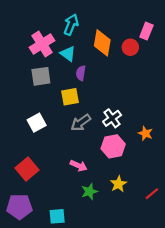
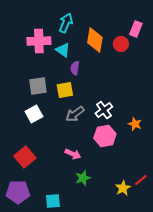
pink cross: (42, 44) -> (39, 41), turned 30
gray square: (41, 76) -> (38, 86), moved
yellow star: (118, 184) -> (123, 188), moved

